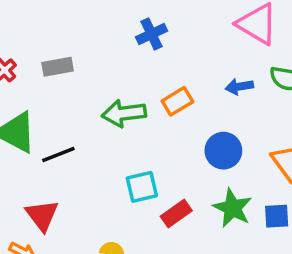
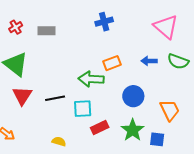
green arrow: (124, 113) -> (91, 79), moved
black line: (58, 155) -> (55, 98), moved
red triangle: (42, 215) -> (22, 96), moved

